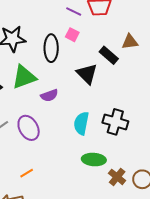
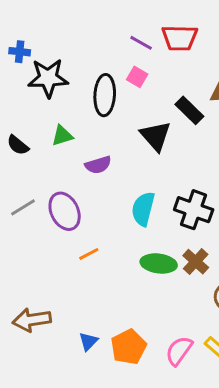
green triangle: (24, 77) -> (62, 136), size x0.6
orange line: (27, 173) -> (89, 254), moved
brown cross: (117, 177) -> (196, 262), moved

